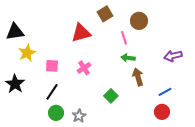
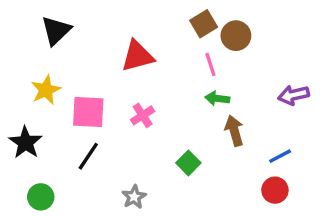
brown square: (105, 14) -> (204, 24), moved
black triangle: (15, 32) -> (56, 31), moved, turned -36
pink square: (52, 66) -> (88, 112), size x1.5
green circle: (56, 113) -> (41, 197), moved

